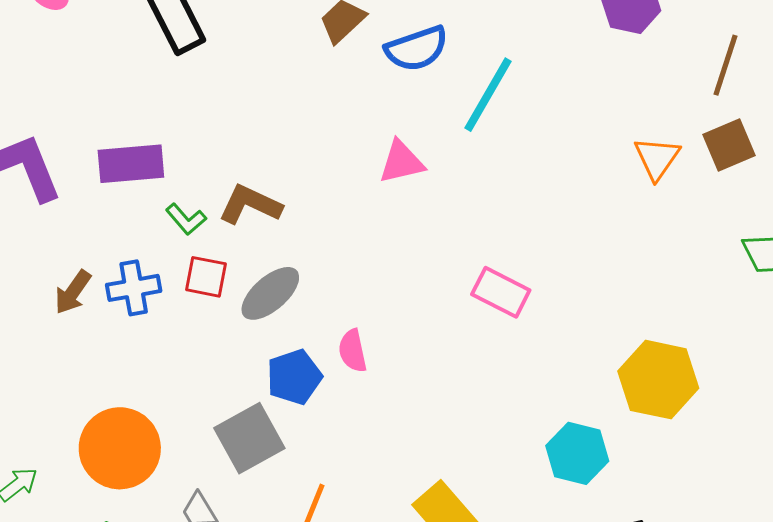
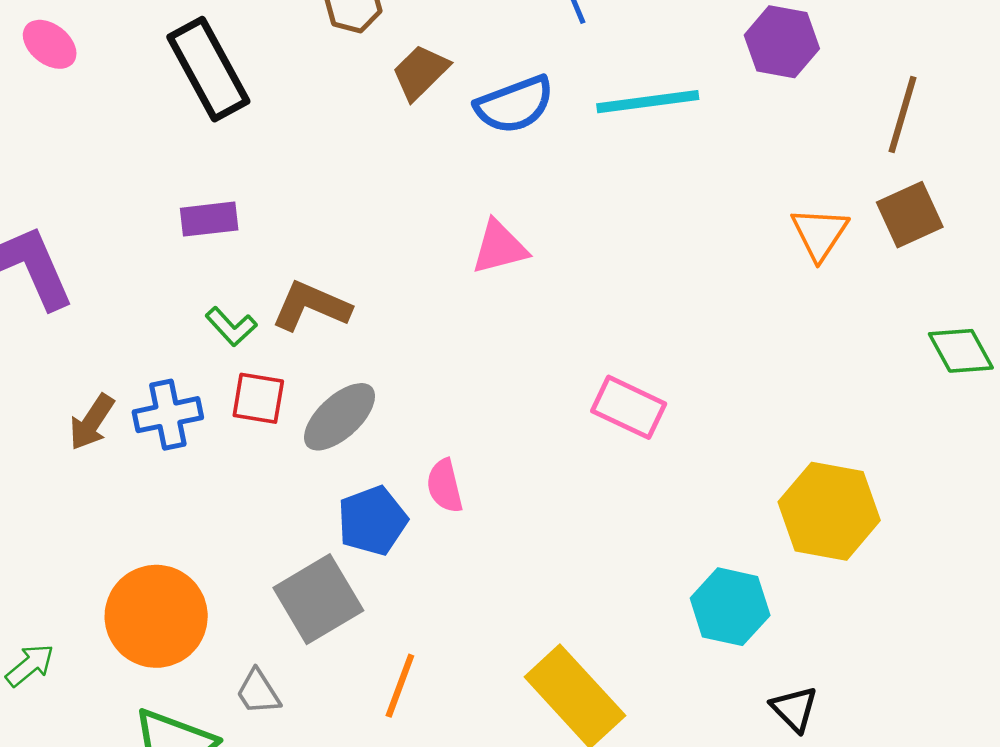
cyan line: (488, 95) -> (648, 102), moved, turned 54
purple rectangle: (131, 164) -> (209, 219), moved, size x0.7

